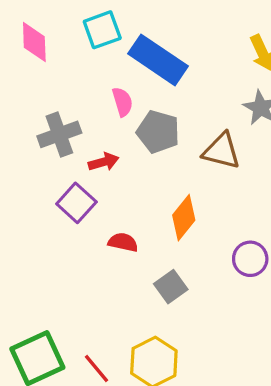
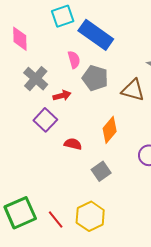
pink diamond: (34, 42) -> (20, 39), moved
gray cross: (59, 134) -> (36, 79), turned -30

